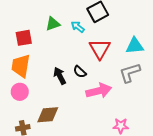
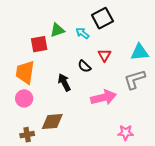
red square: (24, 38) -> (39, 44), moved
red triangle: (100, 49) -> (104, 55), size x0.6
black semicircle: (80, 72) -> (84, 66), moved

